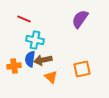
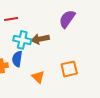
red line: (24, 19) -> (11, 19), turned -32
brown arrow: (43, 60) -> (40, 39), moved

